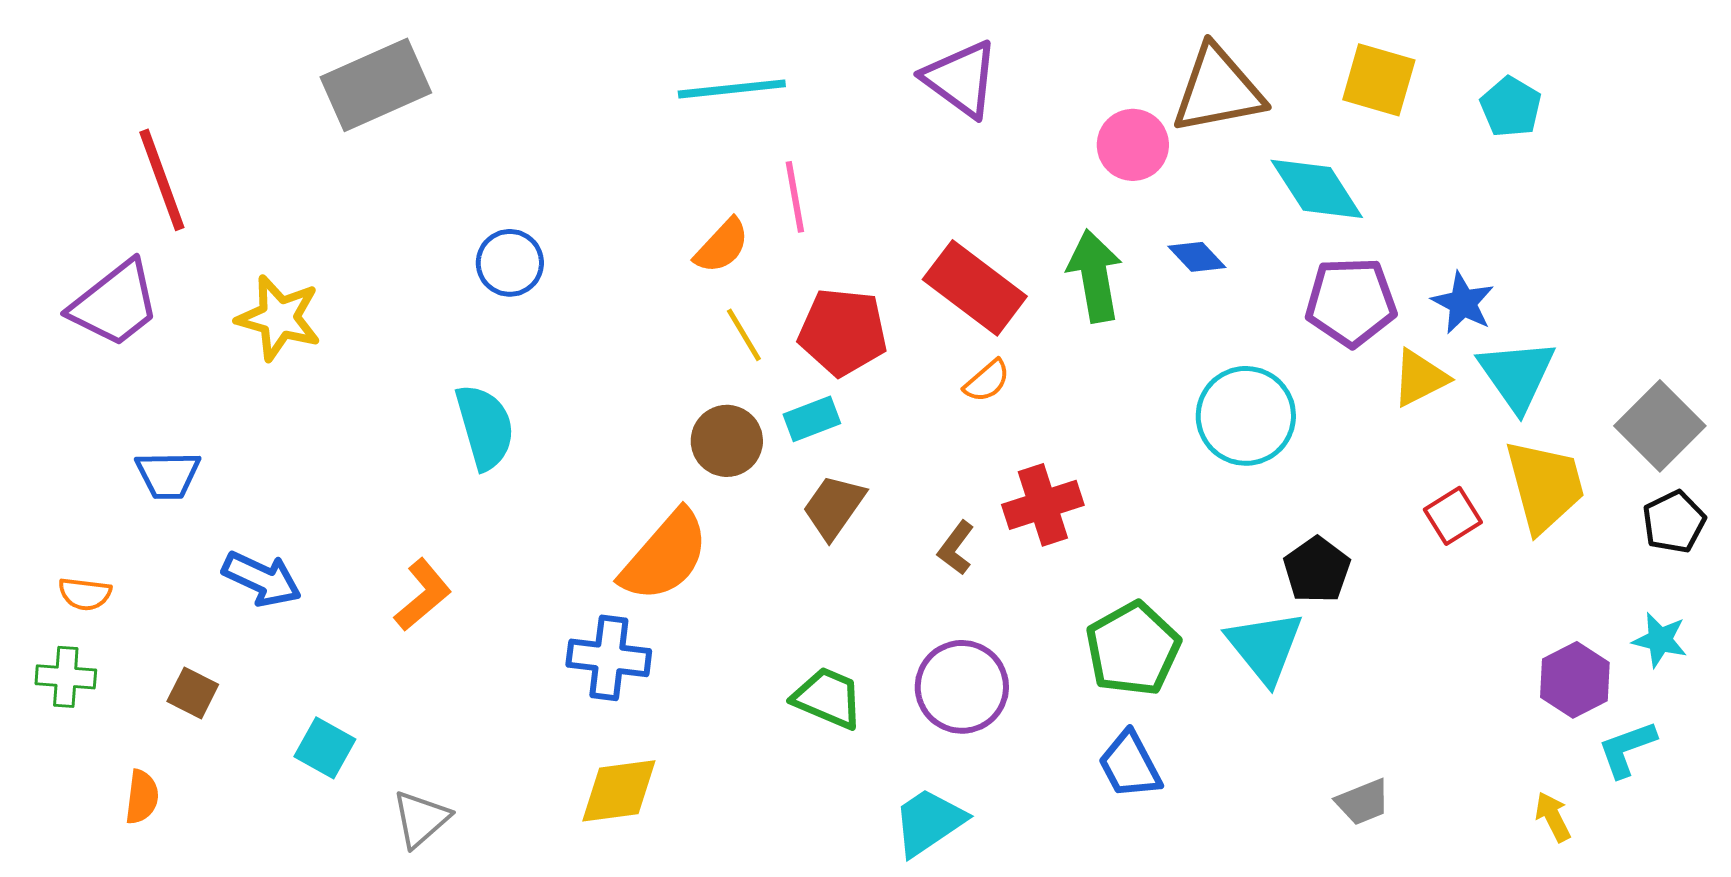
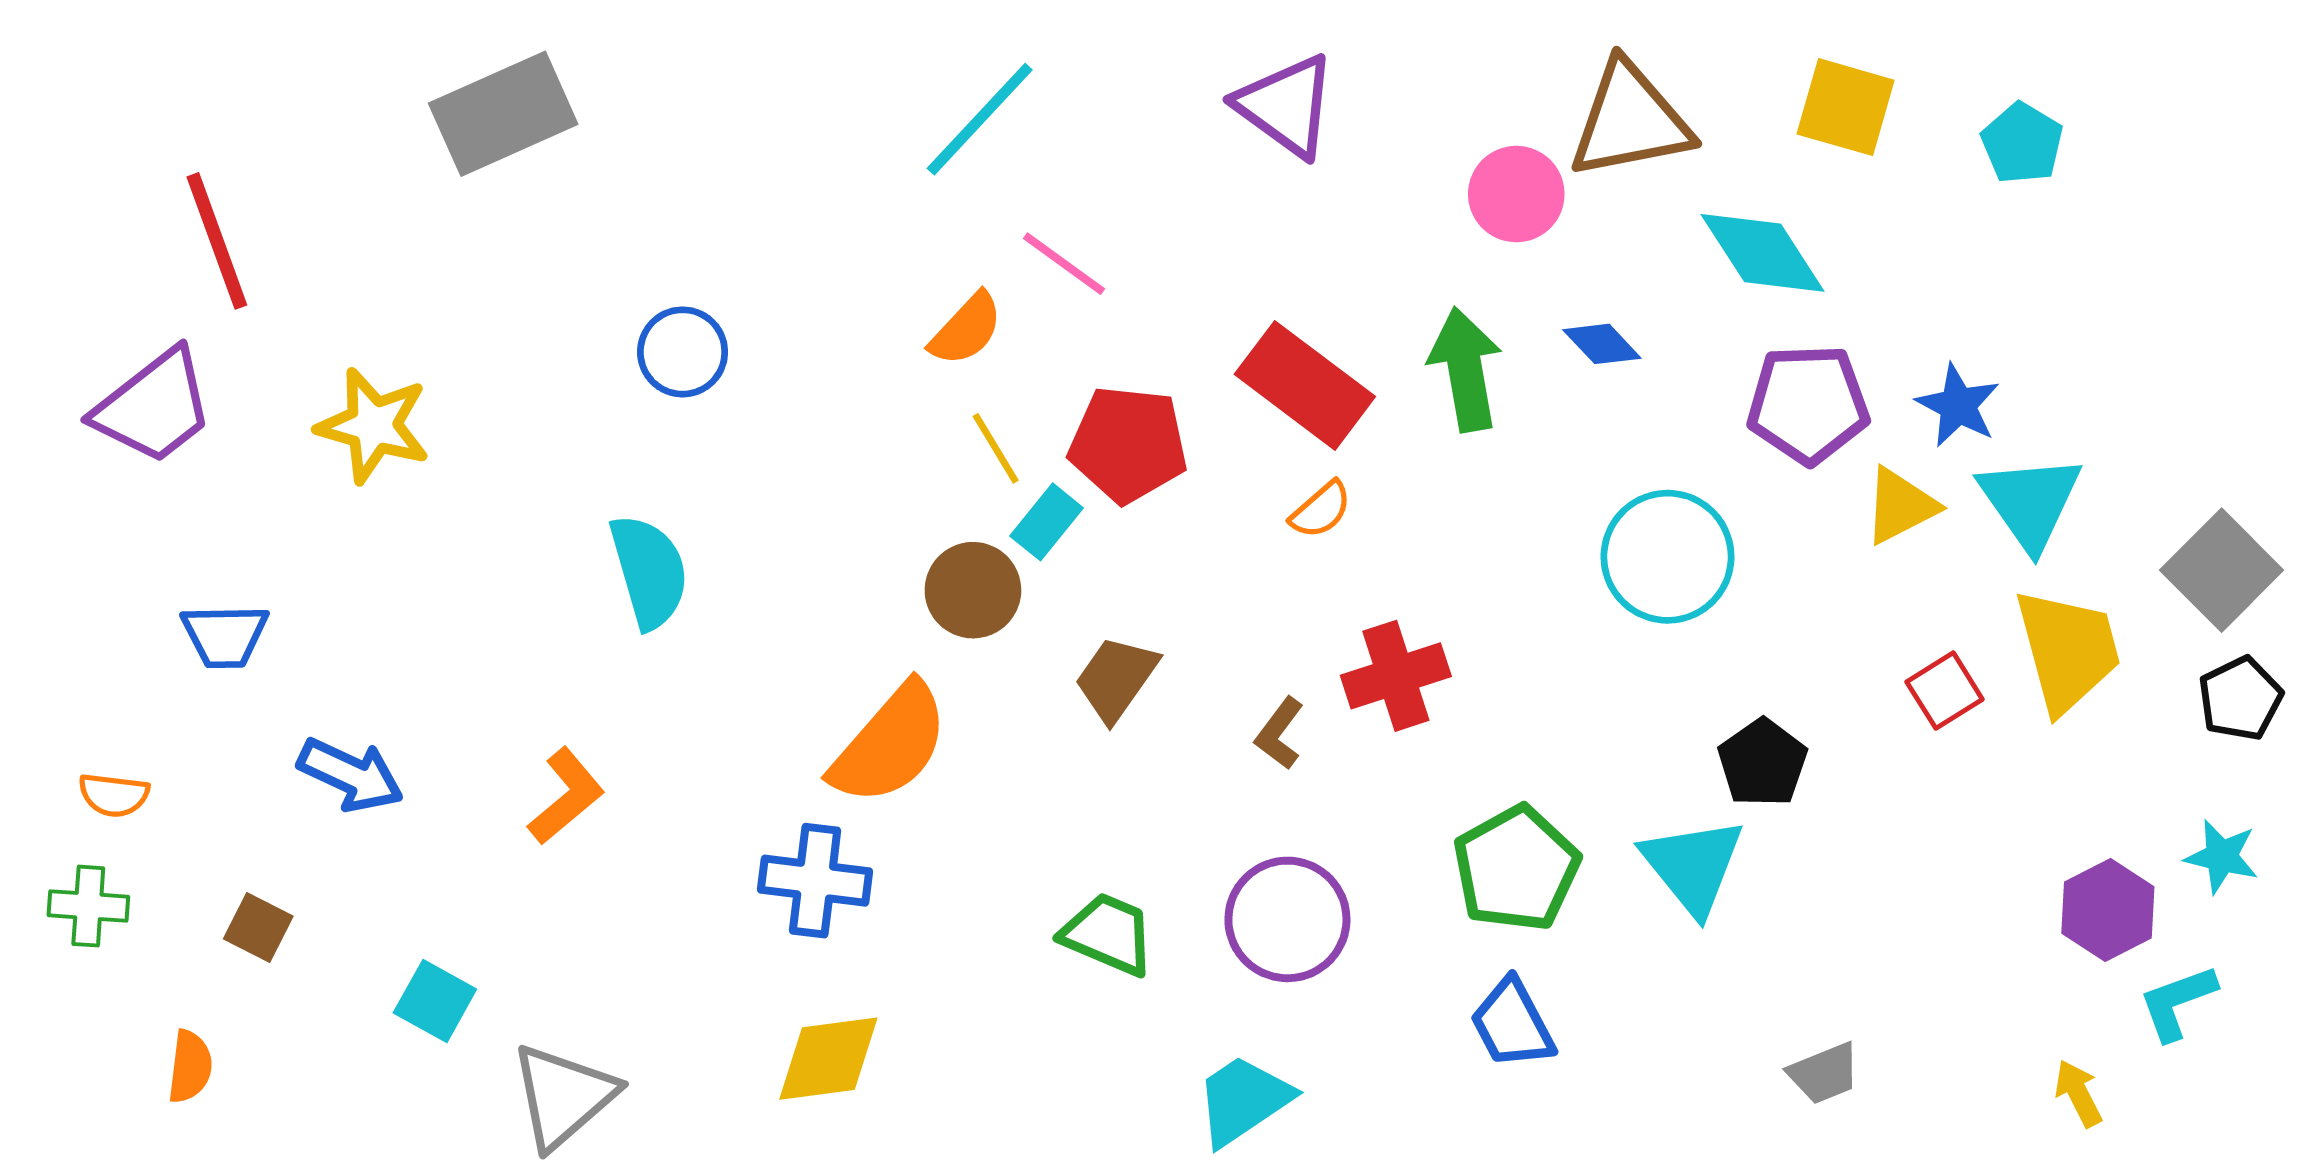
cyan line: (732, 89) -> (980, 119), turned -41
pink line: (795, 197) -> (1064, 264), turned -44
cyan rectangle: (812, 419) -> (1047, 522), moved, turned -30
gray triangle: (421, 819) -> (563, 1096), size x1.4

